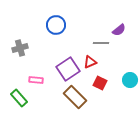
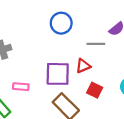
blue circle: (56, 25) -> (61, 23), moved
purple square: (68, 69) -> (58, 74), turned 35

